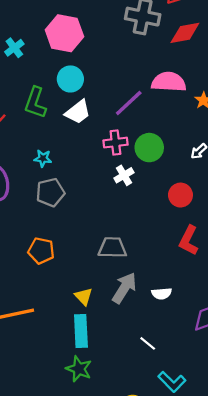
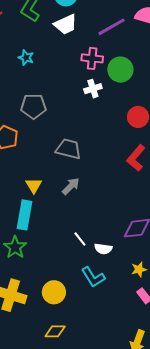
gray pentagon: (50, 192) -> (34, 106), moved
gray arrow: (124, 288) -> (71, 186), size x0.7
white semicircle: (162, 294) -> (103, 249), moved

